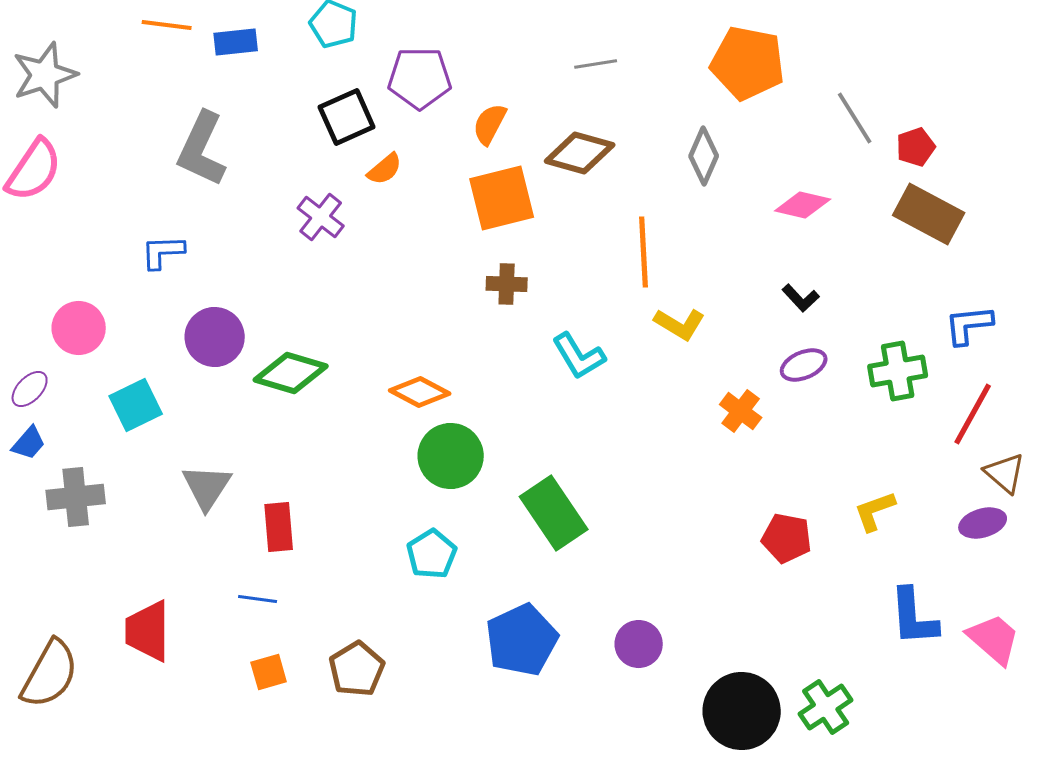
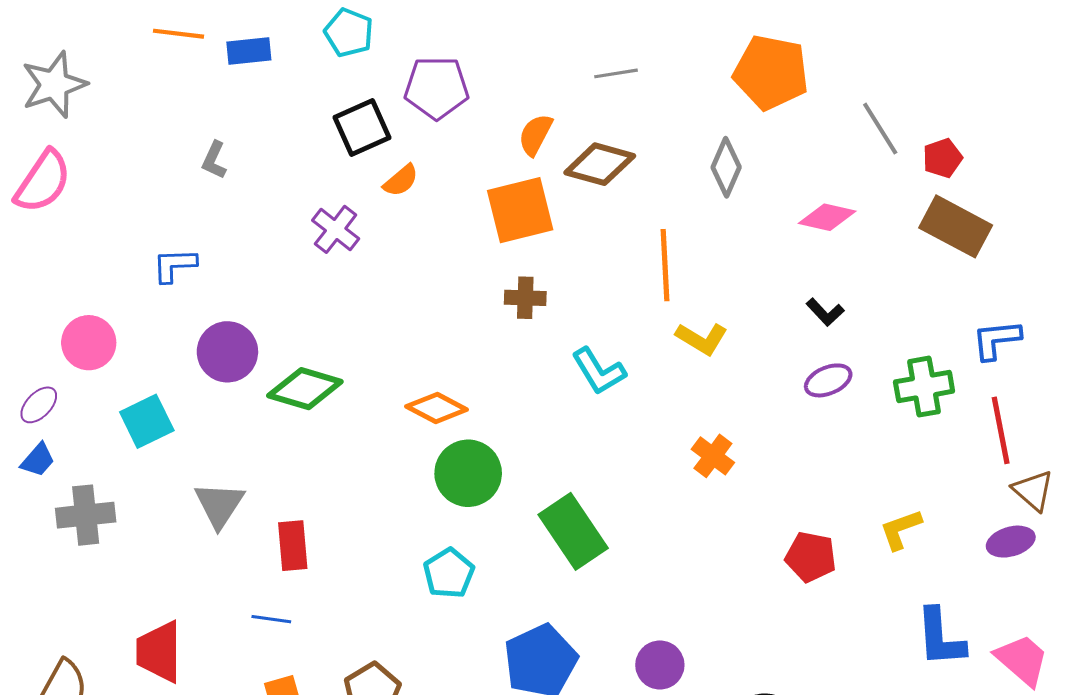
orange semicircle: (490, 124) -> (535, 135), moved
gray L-shape: (202, 149) -> (214, 160), size x0.5
orange cross: (741, 411) -> (713, 456), moved
red line: (973, 414) -> (1001, 430), turned -40

